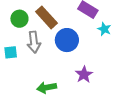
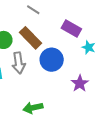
purple star: (84, 75) -> (80, 83), moved

